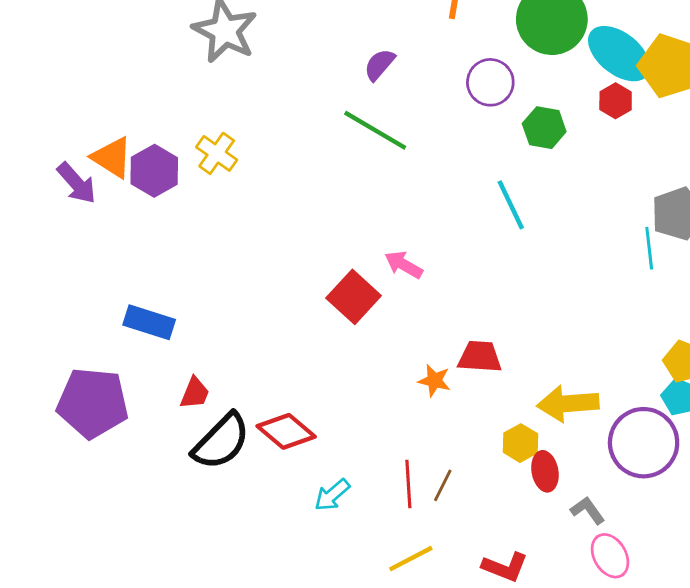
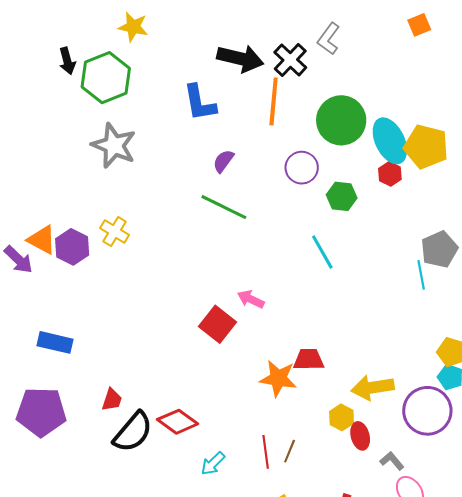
cyan ellipse: (619, 54) -> (390, 141), turned 30
blue rectangle: (149, 322) -> (55, 342), moved
orange star: (434, 381) -> (278, 378), size x1.6

